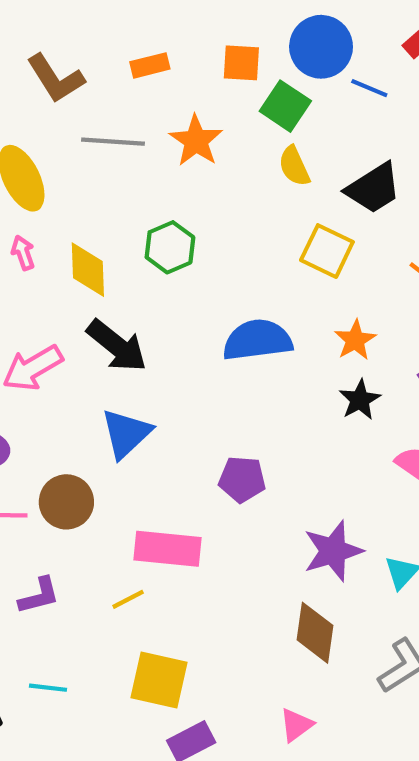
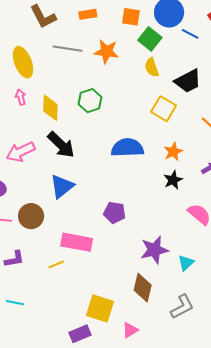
orange star: (196, 141) -> (106, 52), turned -30
yellow square: (159, 680) -> (100, 308), moved

